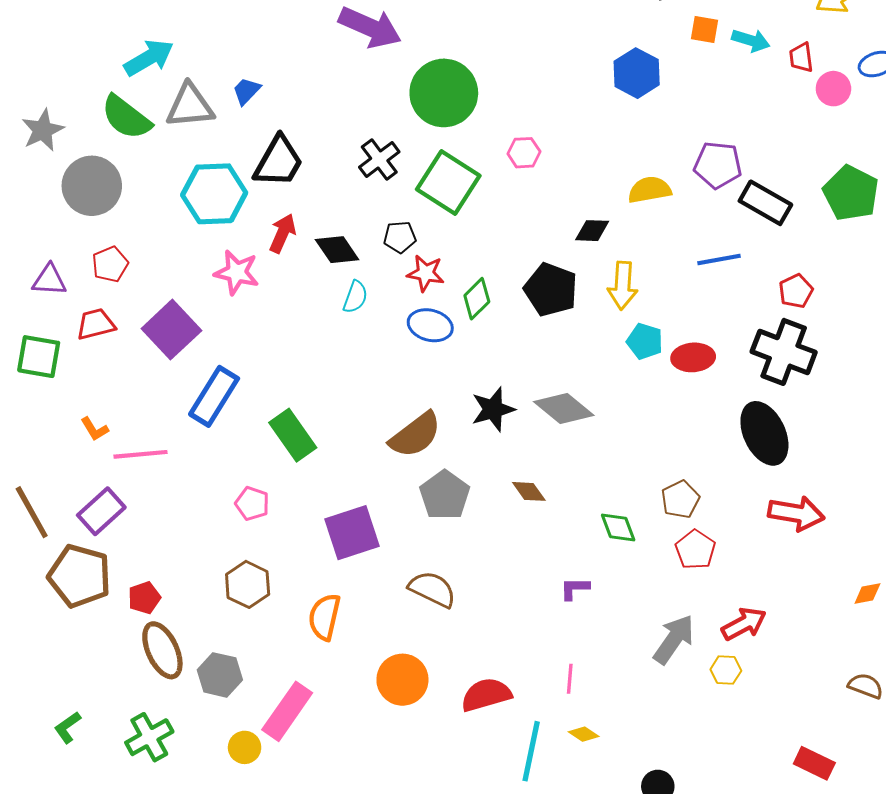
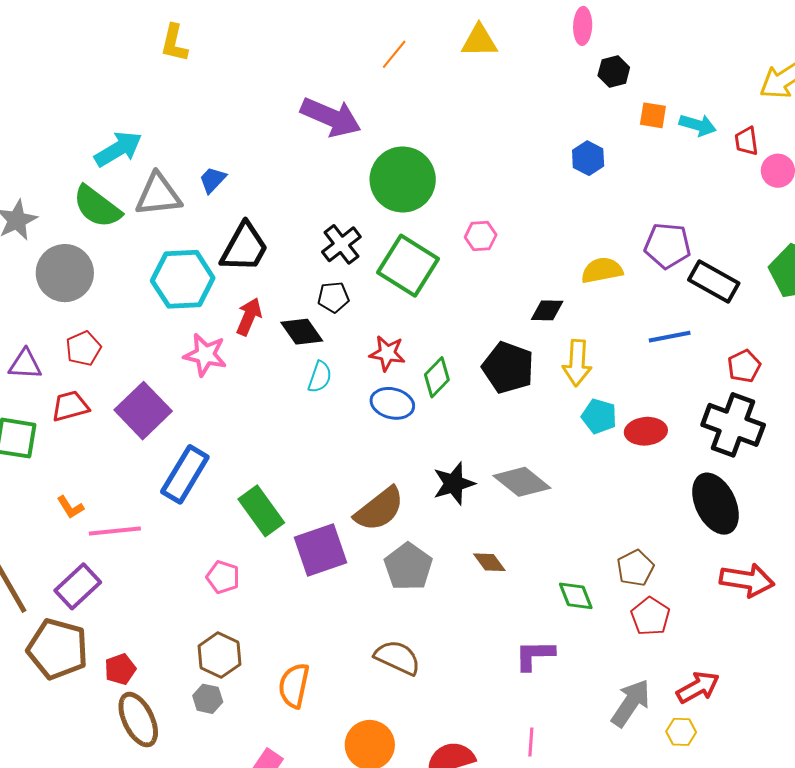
blue hexagon: (637, 73) -> (588, 158), size x0.7
black pentagon: (400, 237) -> (333, 297), moved
purple square: (352, 533) -> (321, 550), moved
purple L-shape: (575, 588) -> (535, 655), size x1.4
gray hexagon: (220, 675) -> (208, 699), moved, size x0.7

